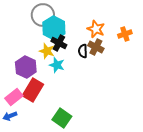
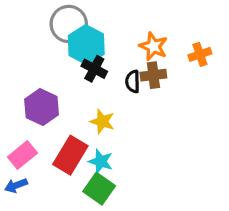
brown cross: (96, 47) -> (153, 75), turned -35
yellow star: (47, 51) -> (102, 121), moved
cyan star: (57, 65) -> (101, 161), moved
red rectangle: (33, 90) -> (70, 155), moved

